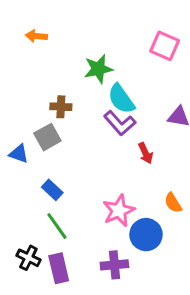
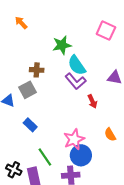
orange arrow: (36, 36) -> (21, 23), turned 40
green line: (57, 226) -> (45, 157), moved
blue circle: (146, 235) -> (81, 155), moved

